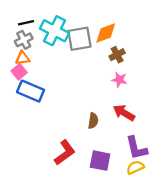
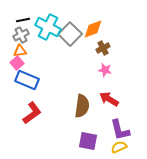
gray square: (80, 39) -> (70, 34), turned -35
brown semicircle: (93, 121) -> (82, 106), size x1.6
red L-shape: (65, 153) -> (32, 113), moved

